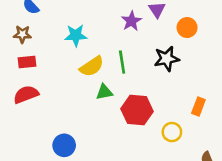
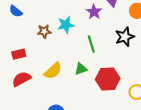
brown star: (22, 34) -> (44, 31), moved
cyan star: (76, 35) -> (66, 25), moved
yellow semicircle: (92, 66) -> (53, 71), moved

